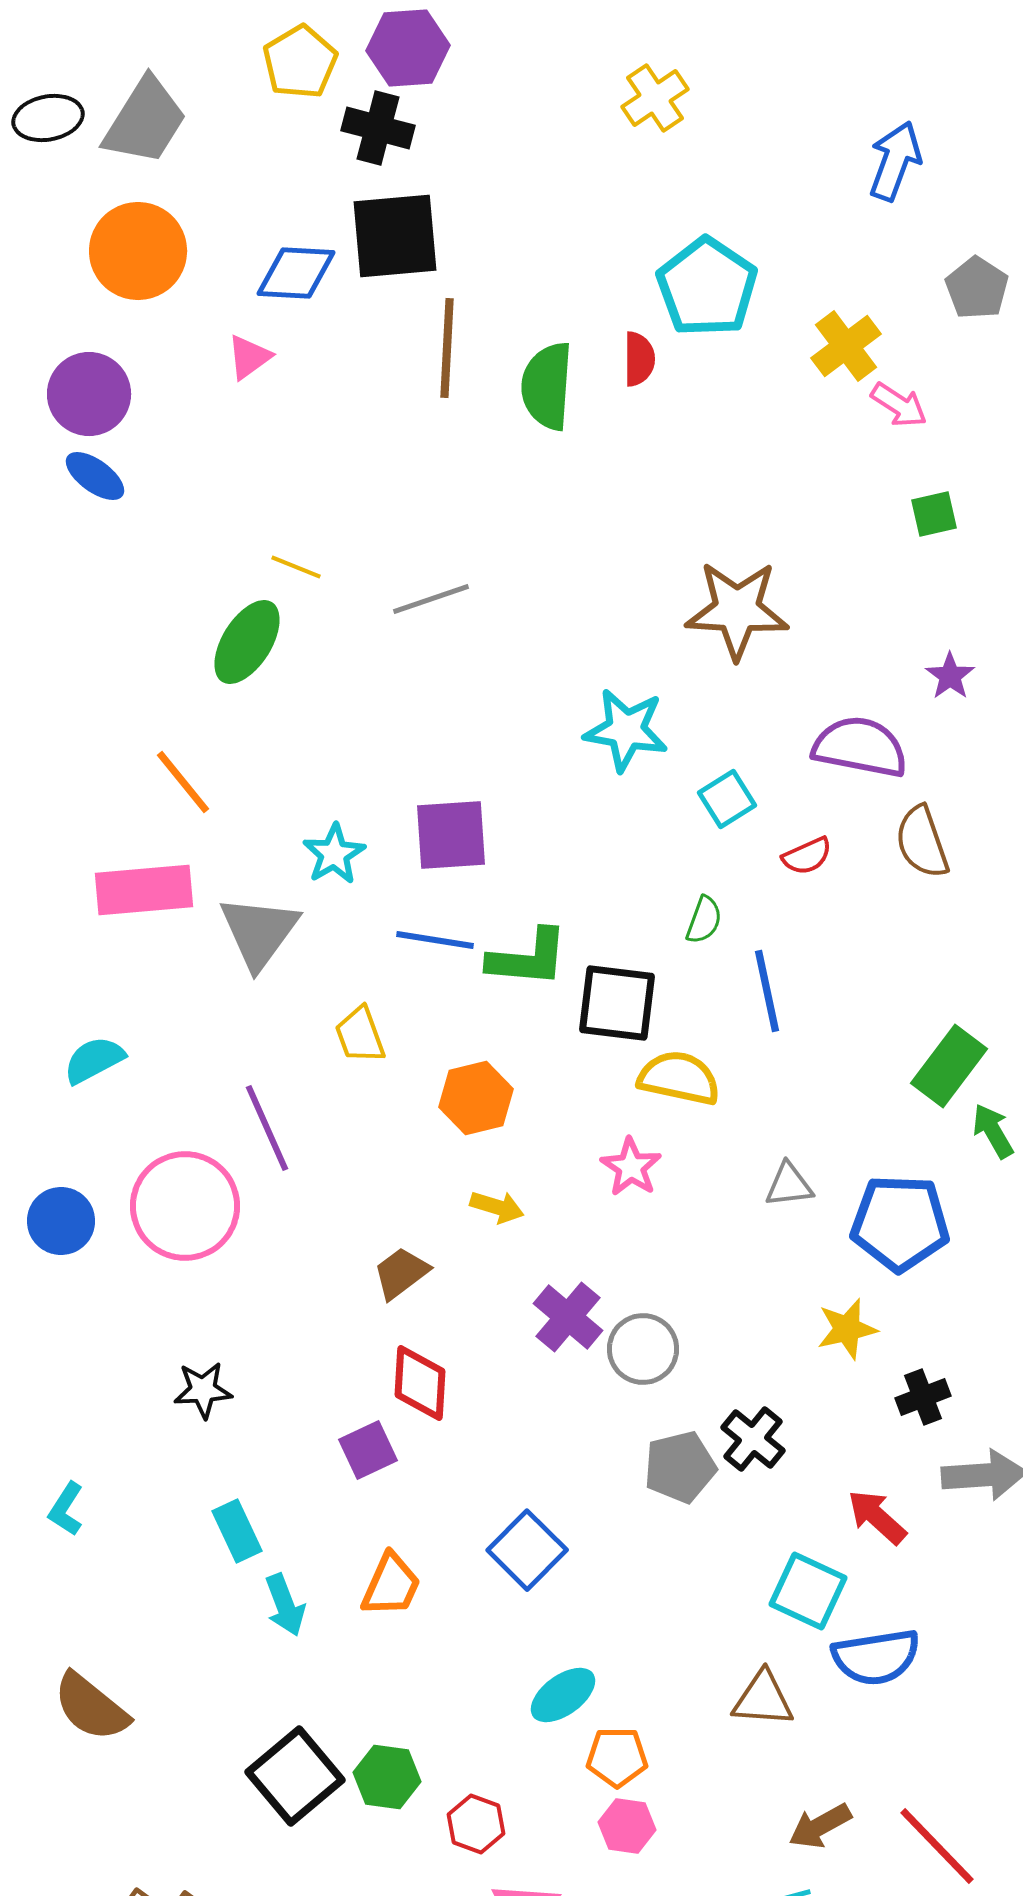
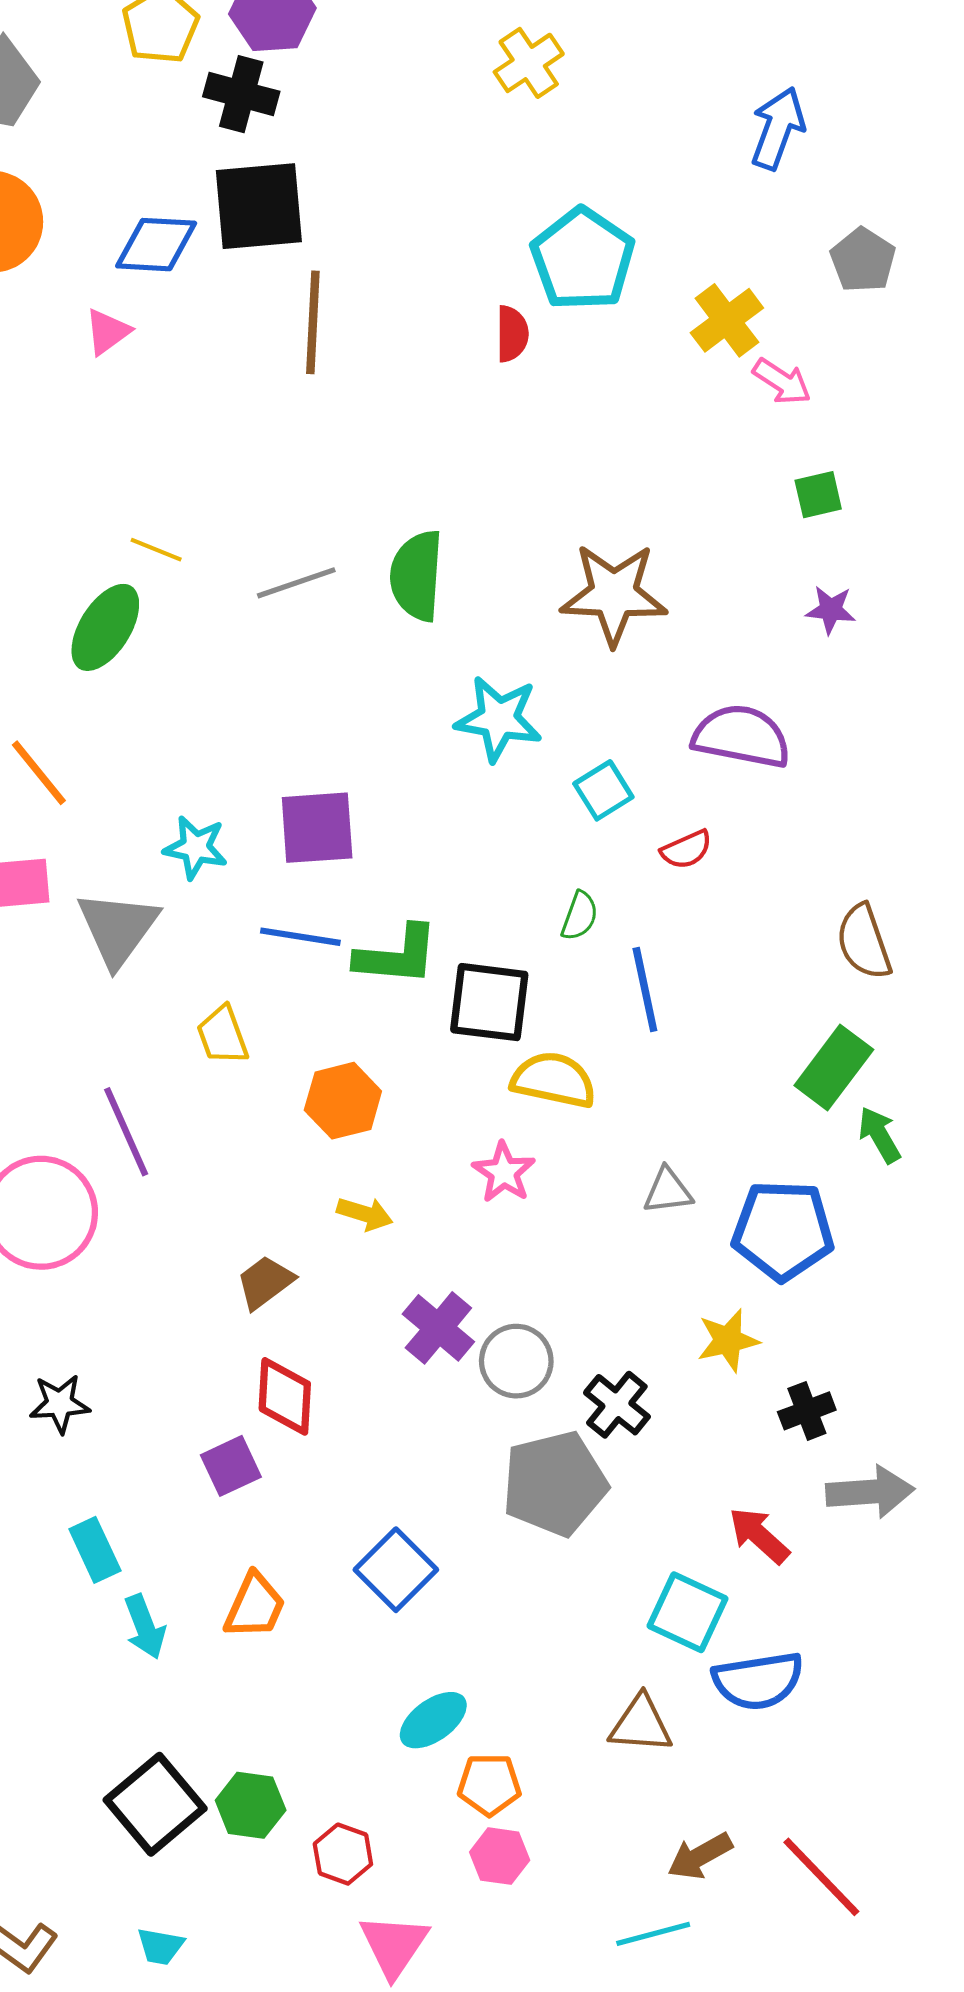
green semicircle: (547, 386) -> (417, 576), moved
purple star: (950, 676) -> (831, 610), moved, turned -30
brown semicircle: (922, 842) -> (864, 942), moved
cyan star: (334, 854) -> (196, 847), turned -30
black cross: (753, 1439) -> (617, 1405), moved
gray pentagon: (680, 1467) -> (555, 1484), size x1.4

